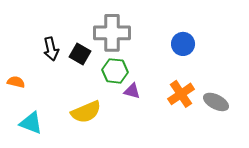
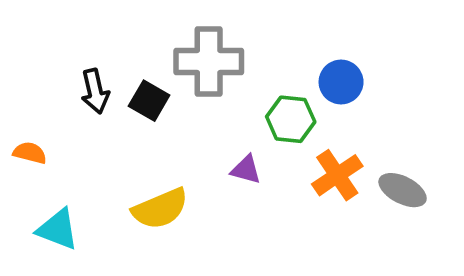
green hexagon: (115, 71) -> (291, 119), moved

